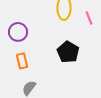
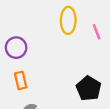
black pentagon: (68, 52) -> (89, 88), moved

